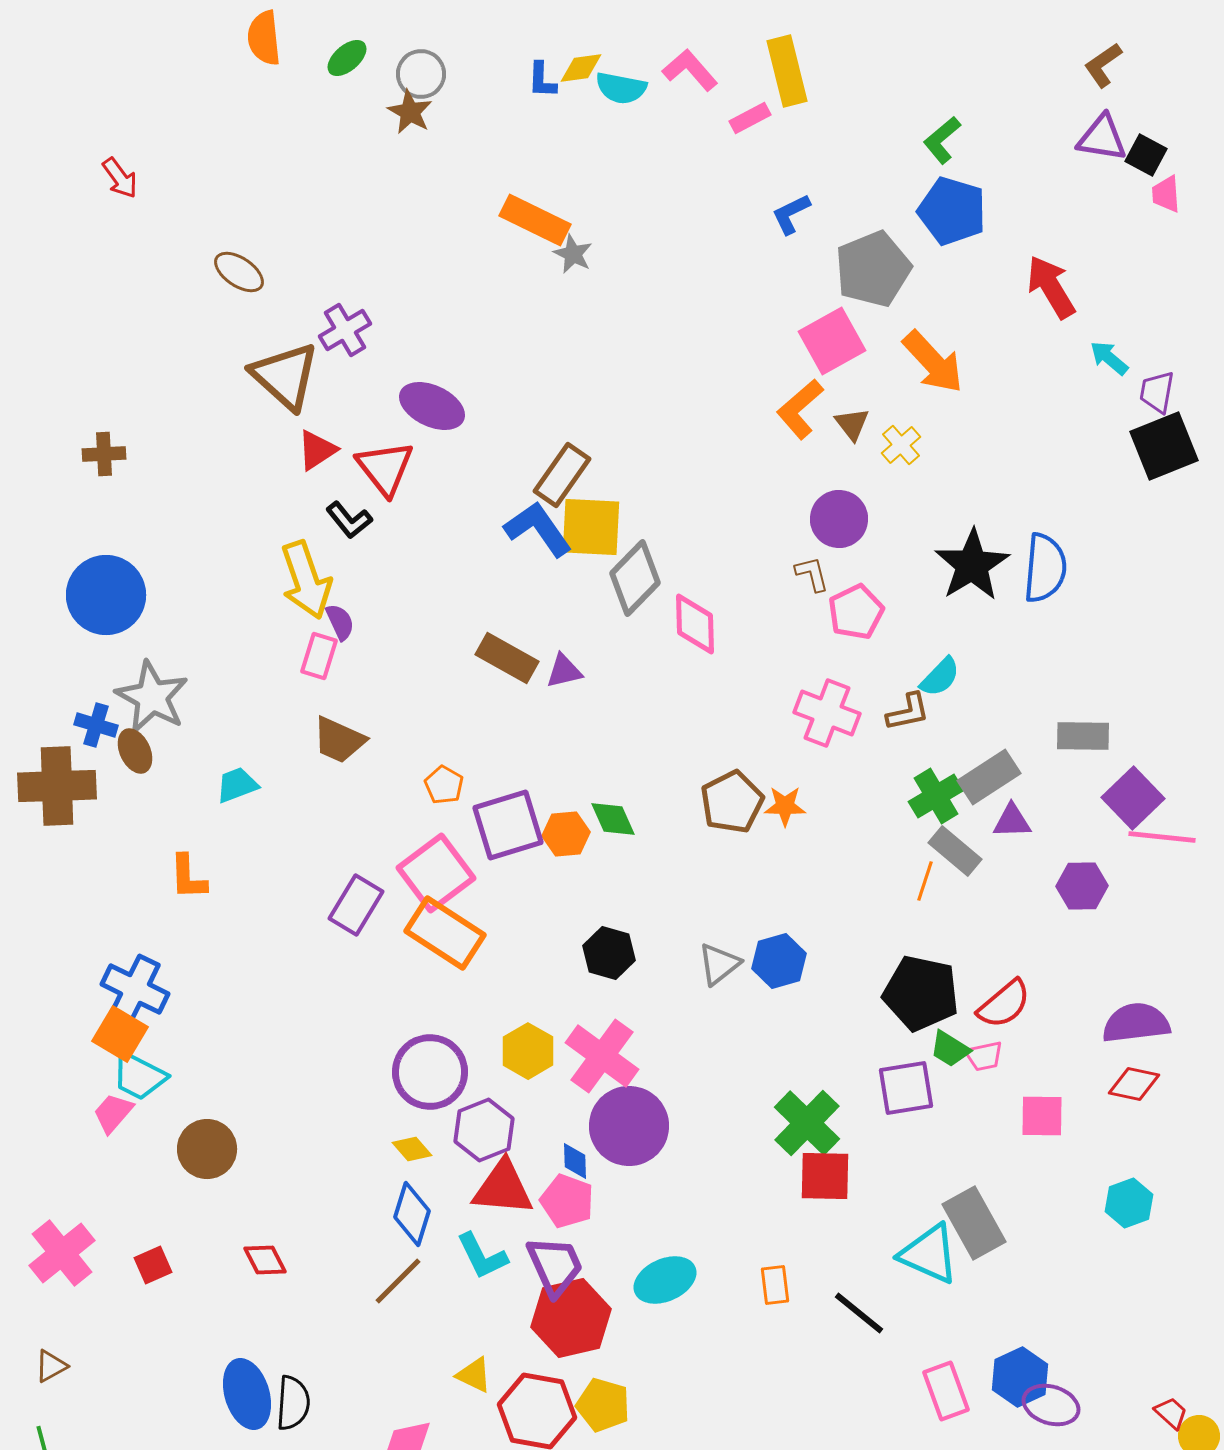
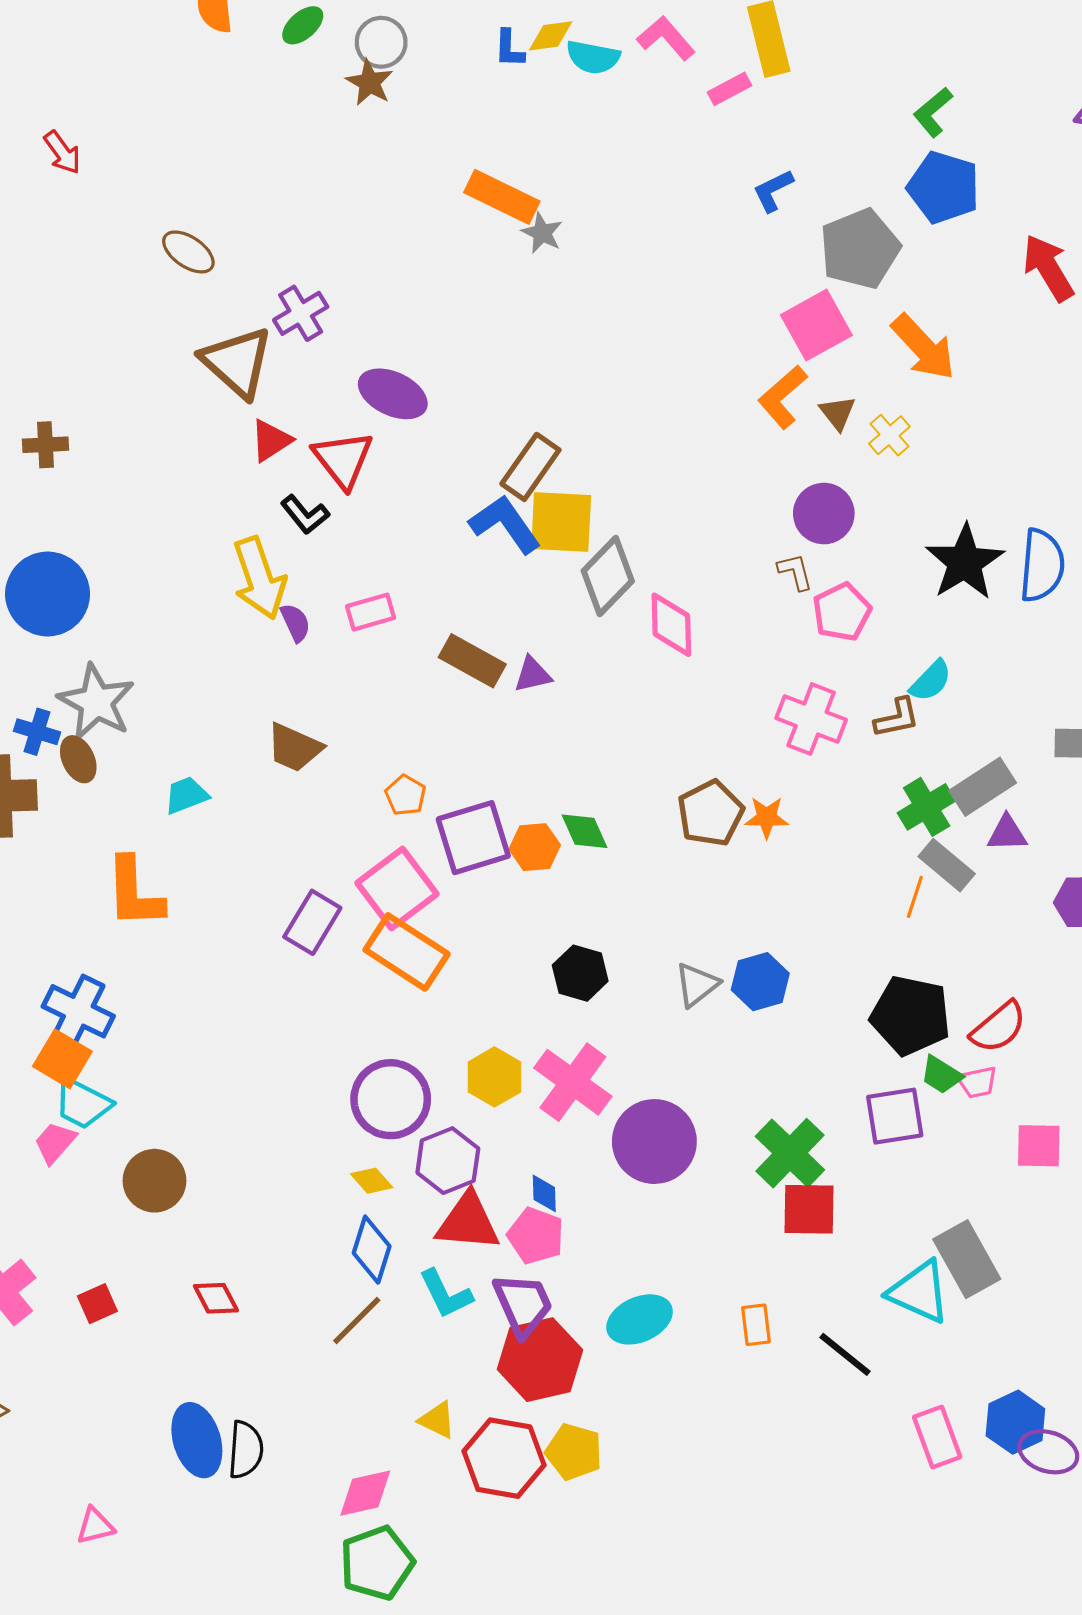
pink rectangle: (319, 656) -> (371, 612), moved, turned 57
orange L-shape: (188, 877) -> (134, 893), size x1.5
purple circle: (629, 1126) -> (654, 1142), moved

